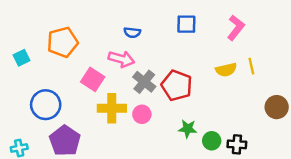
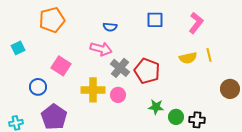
orange pentagon: (62, 42) -> (52, 20), moved
pink square: (93, 79) -> (61, 66), moved
blue circle: (46, 105) -> (38, 87), size x0.7

